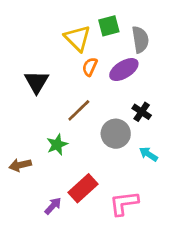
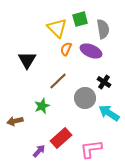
purple ellipse: (124, 70) -> (91, 51), turned 55
cyan arrow: (148, 154) -> (109, 113), size x1.5

